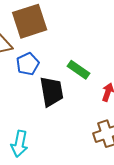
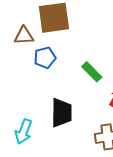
black trapezoid: (52, 92) -> (62, 113), moved

